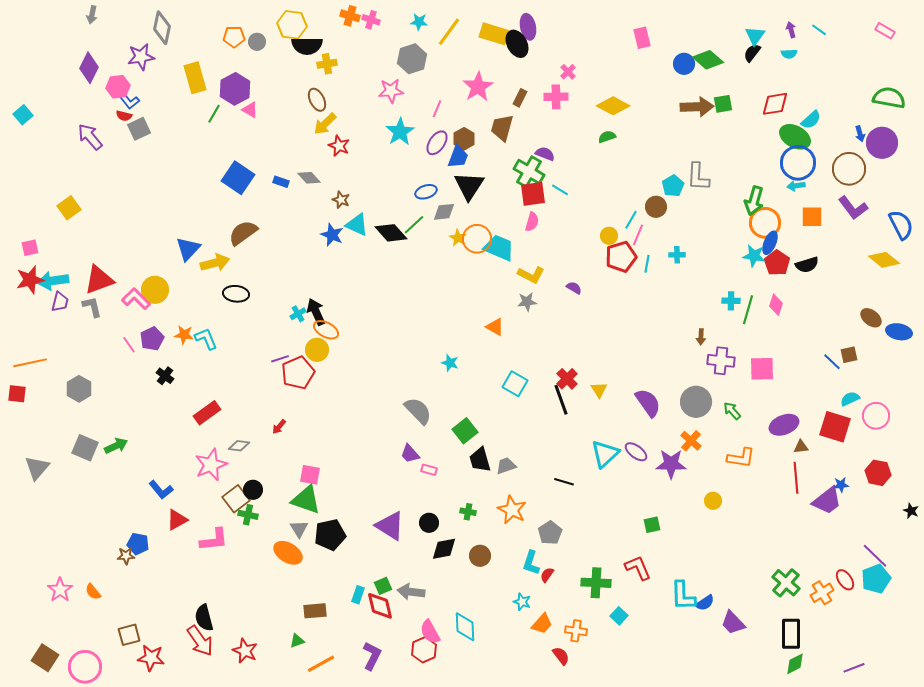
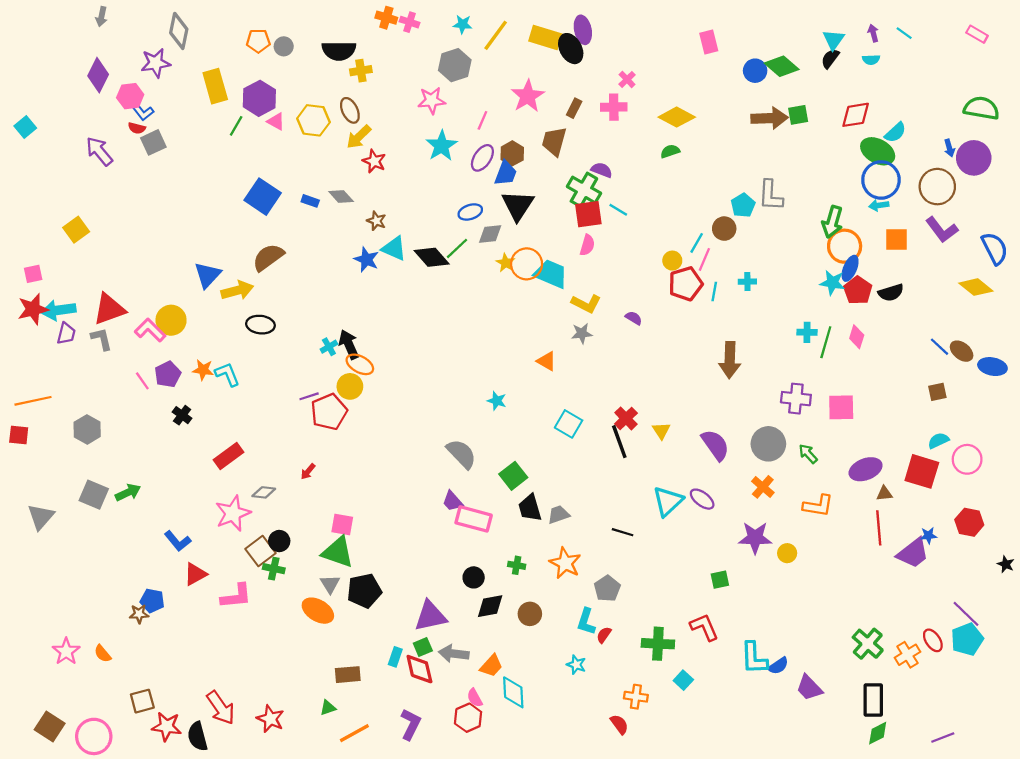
yellow hexagon: (292, 25) -> (313, 120), moved
brown arrow: (701, 337) -> (730, 360), moved, size x2.0
blue line: (832, 362) -> (939, 347), moved
purple star: (671, 464) -> (755, 538), moved
pink rectangle: (429, 470) -> (474, 519), size x2.0
purple triangle: (390, 526) -> (431, 616), moved, turned -44
black semicircle: (204, 618) -> (198, 736), moved
orange trapezoid: (542, 624) -> (491, 666), moved
pink semicircle: (430, 632) -> (475, 698), size x0.7

